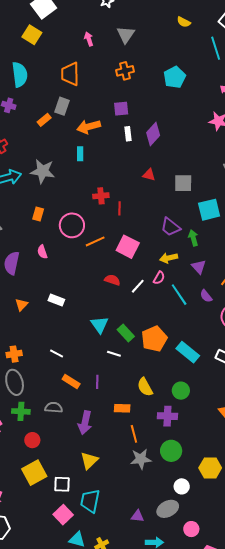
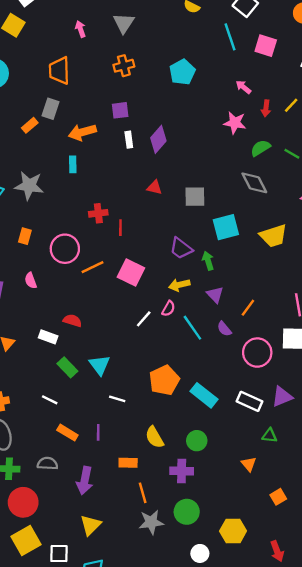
red semicircle: (112, 280) -> (72, 321), moved
green rectangle: (126, 333) -> (67, 367), moved
red circle: (32, 440) -> (23, 502), size x1.6

